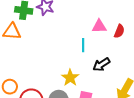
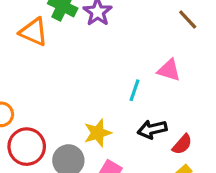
red semicircle: (119, 31) -> (182, 144), moved

